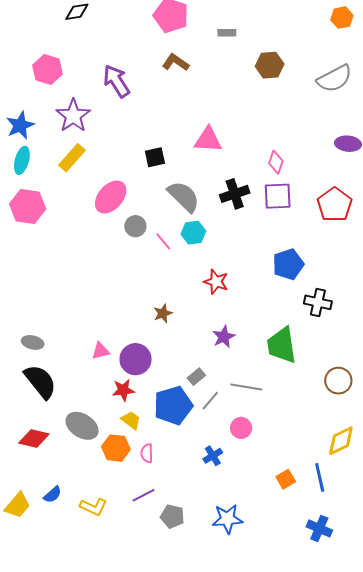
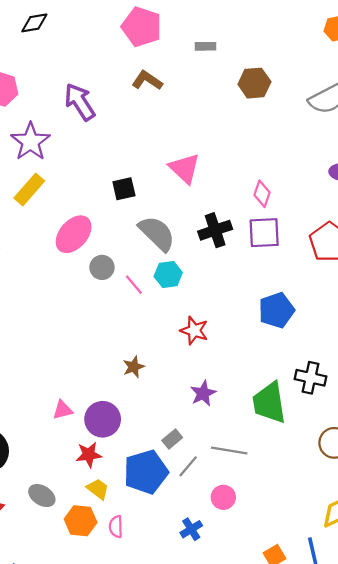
pink triangle: (208, 140) -> (185, 168), turned 40
black cross: (318, 302) -> (310, 378), moved
gray ellipse: (82, 426) -> (42, 496), size x0.7

